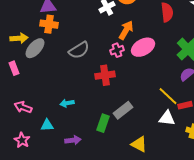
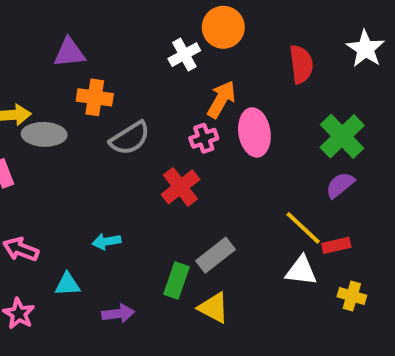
orange cross: (49, 24) -> (95, 97), moved
pink ellipse: (143, 47) -> (254, 132), turned -70
gray ellipse: (35, 48) -> (44, 134), turned 50
red cross: (105, 75) -> (180, 187), turned -30
yellow triangle: (139, 144) -> (214, 308), moved

